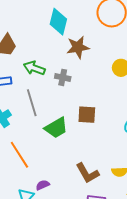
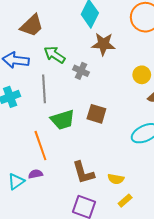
orange line: (19, 155) -> (40, 146), moved

